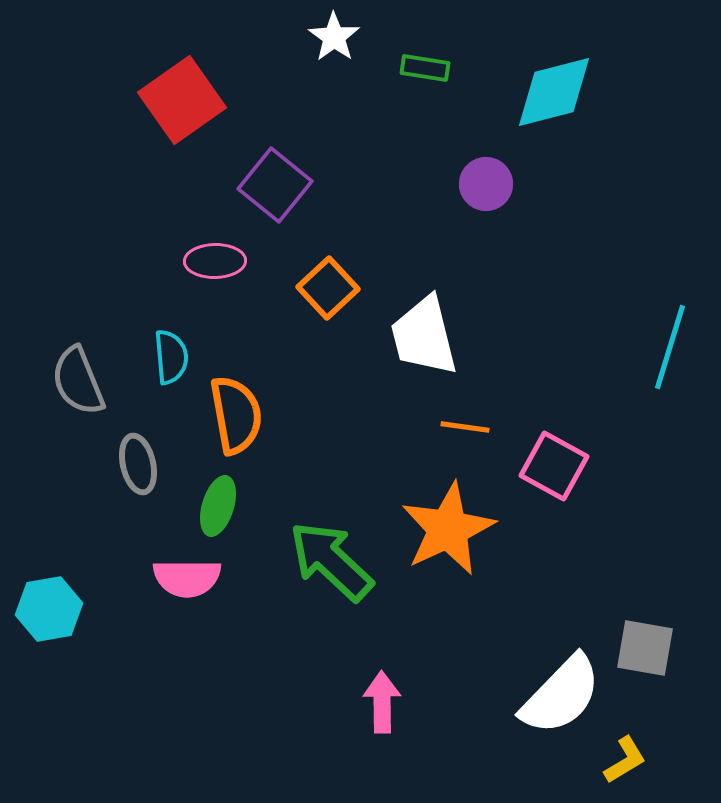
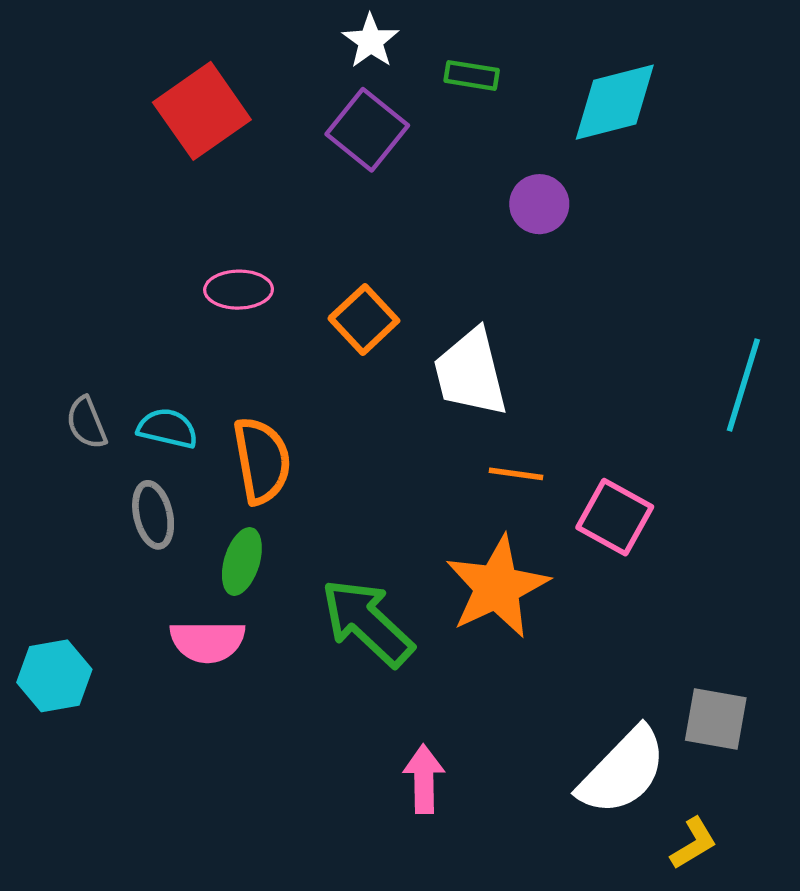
purple square: (275, 185) -> (367, 130), moved
cyan semicircle: (171, 357) -> (168, 428), moved, turned -72
gray semicircle: (78, 381) -> (87, 423), size x0.7

